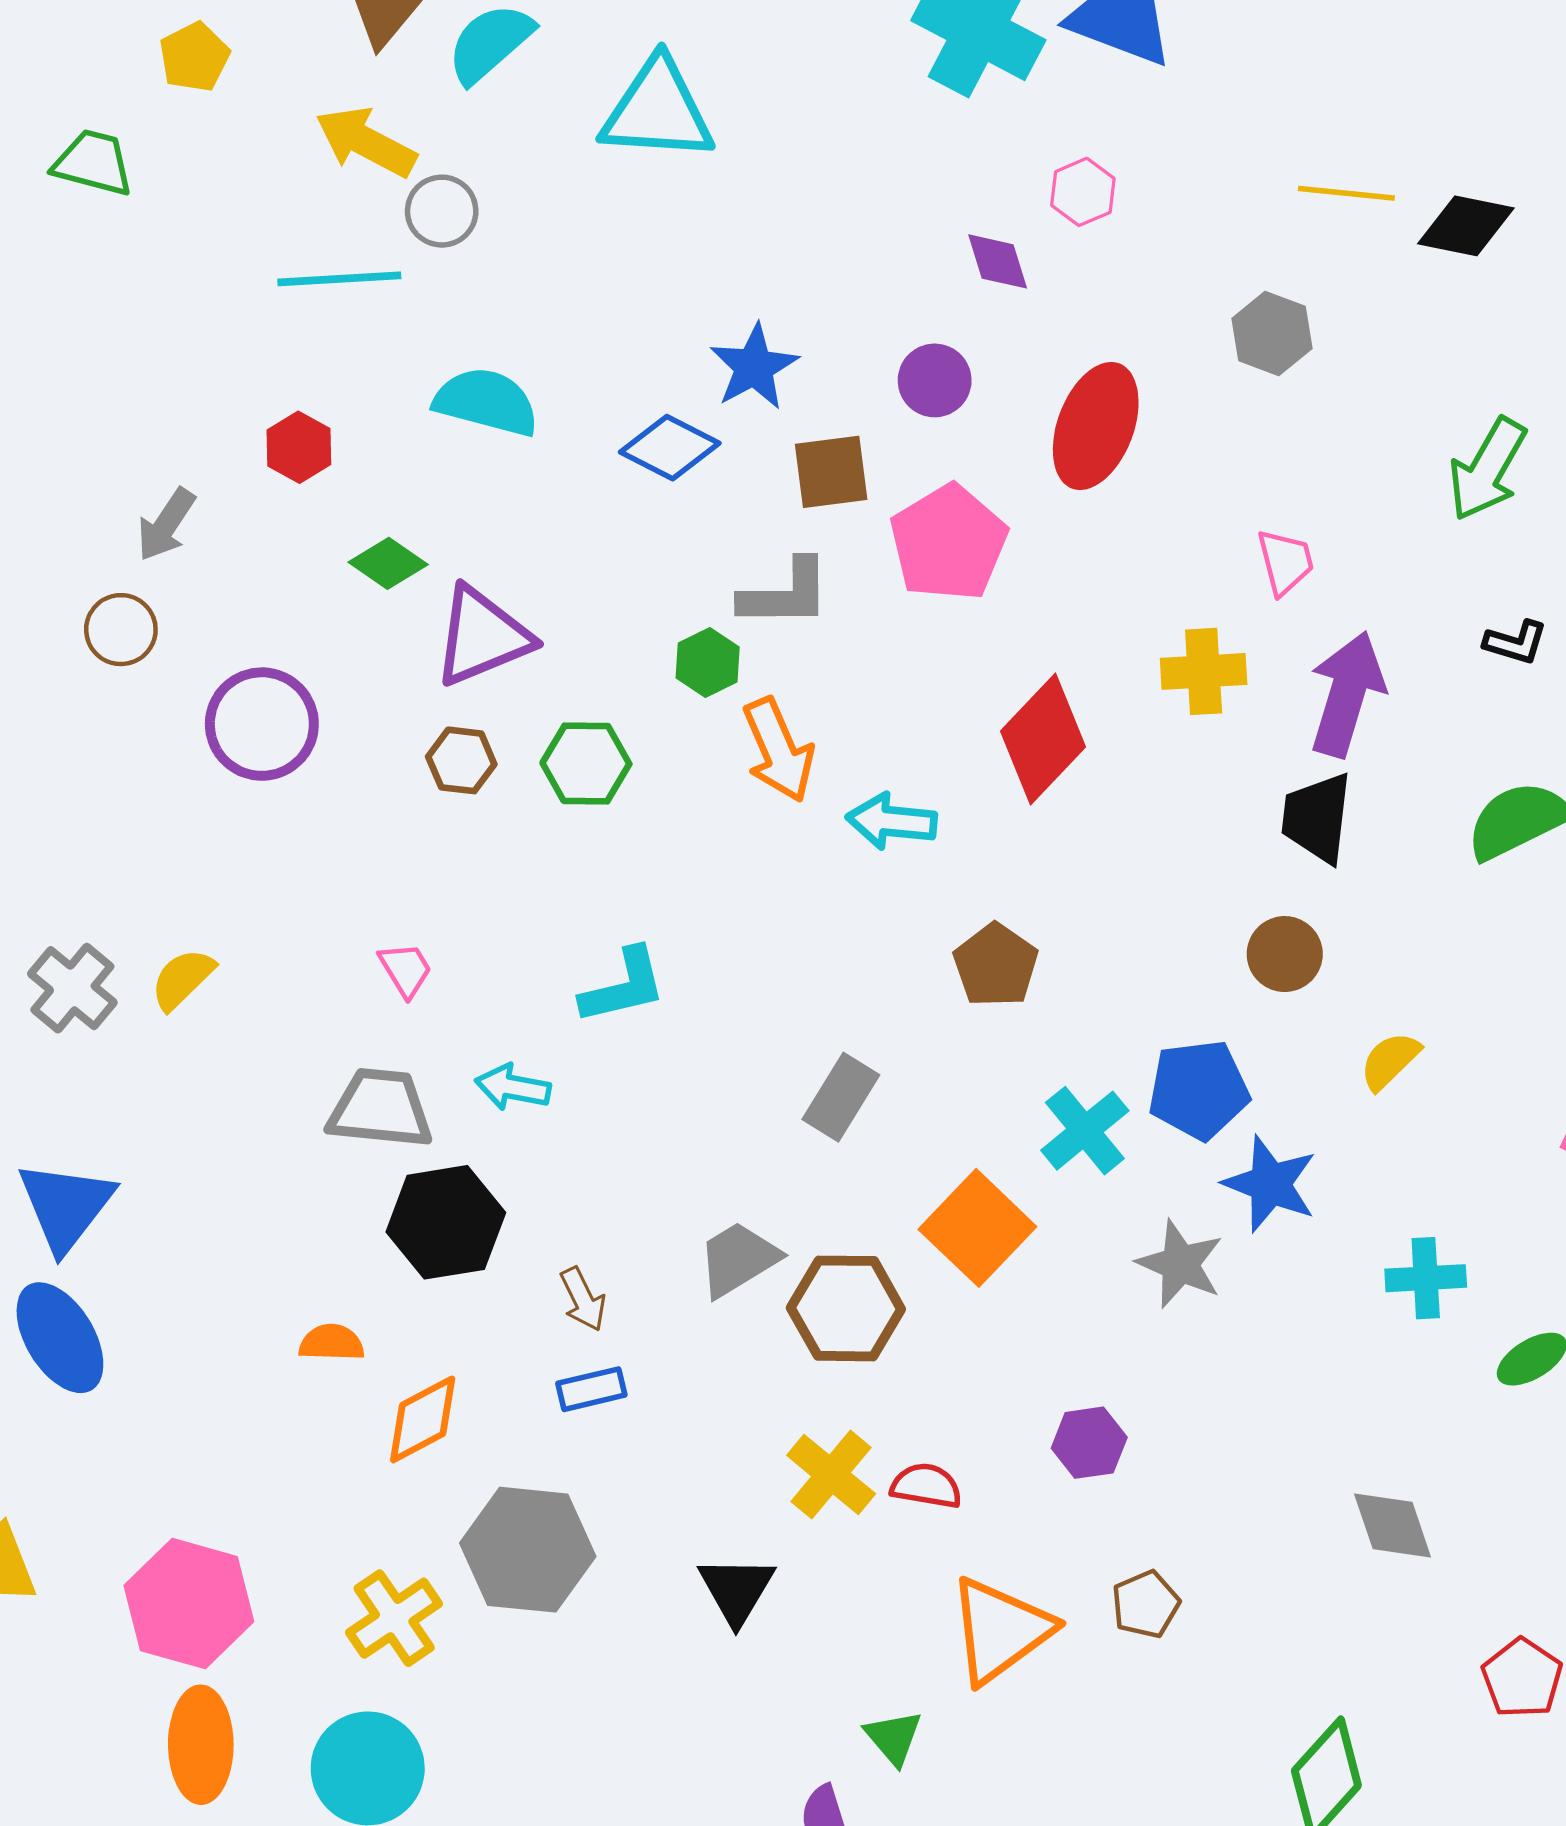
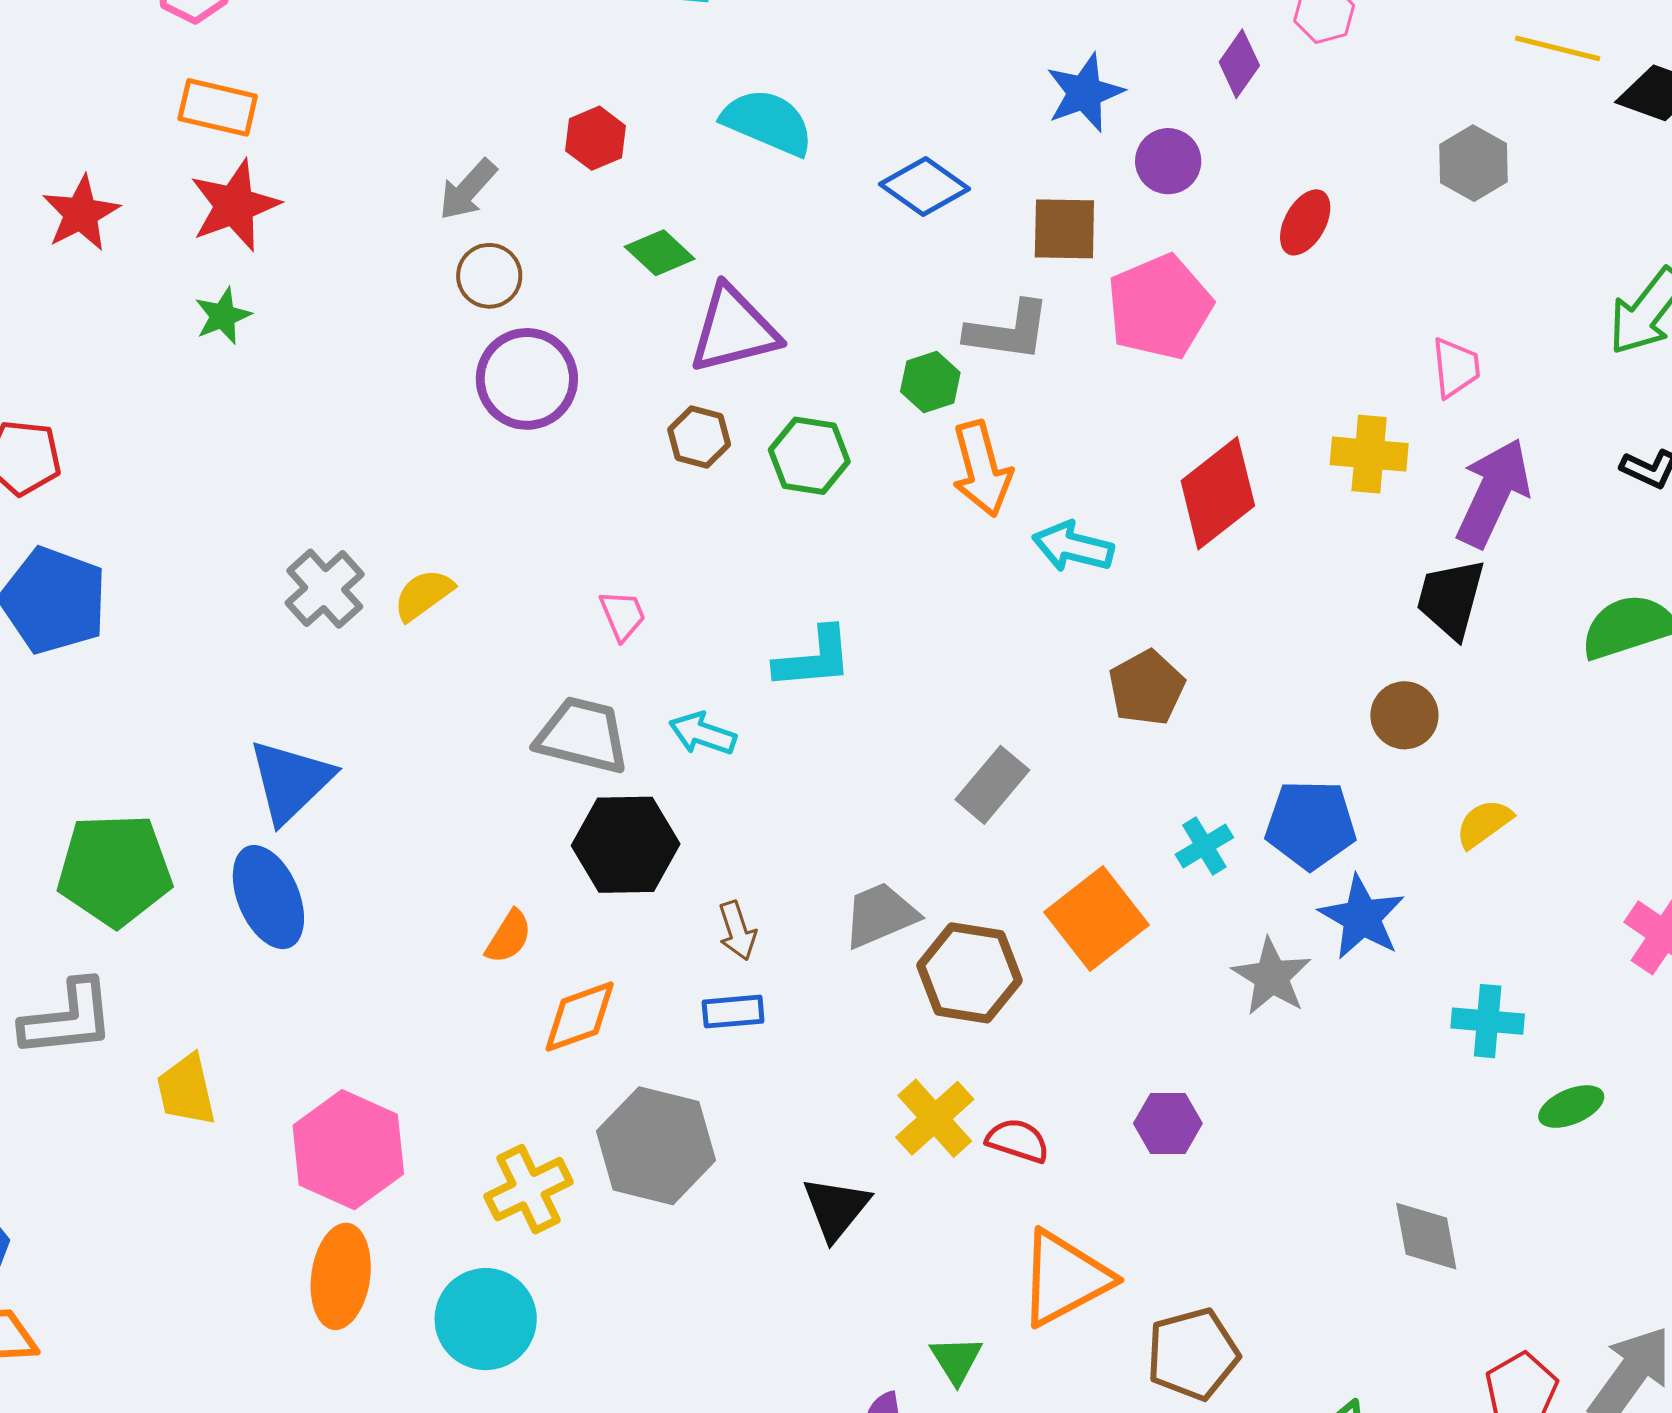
purple diamond: (998, 261) -> (1239, 64), turned 44
blue star: (754, 367) -> (1085, 93), moved
red ellipse: (1096, 426) -> (1305, 222), size x0.6
brown circle: (121, 630) -> (489, 276), moved
cyan cross: (1085, 1131) -> (1204, 846), size x0.7
orange semicircle: (332, 1343) -> (509, 937), turned 112
brown pentagon: (1146, 1604) -> (1193, 1354), moved, size x1.5

